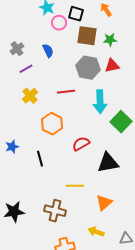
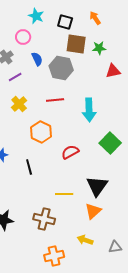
pink circle: (59, 23) -> (23, 37), moved
red triangle: (112, 66) -> (113, 71), moved
gray hexagon: (88, 68) -> (61, 68), moved
green square: (121, 122) -> (110, 143), moved
black triangle: (108, 163) -> (97, 186), moved, turned -45

